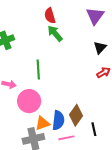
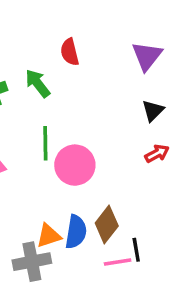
green arrow: (55, 33) -> (38, 83), moved
pink circle: (29, 101) -> (75, 165), moved
pink line: (66, 138) -> (118, 262), moved

